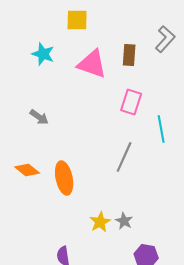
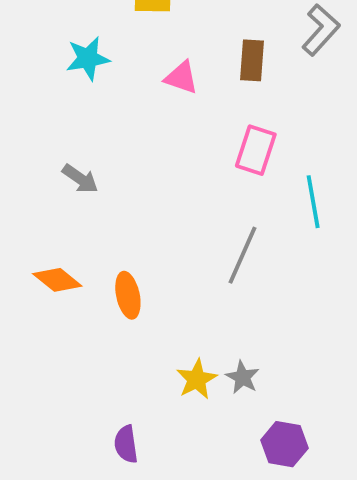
cyan star: (43, 54) -> (88, 58), turned -30
pink triangle: (92, 64) -> (181, 78), size x0.6
orange ellipse: (64, 178) -> (128, 295), size x0.7

